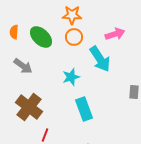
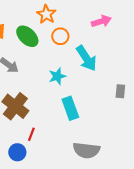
orange star: (72, 15) -> (46, 14), moved, turned 30
pink arrow: (115, 34) -> (101, 21), moved

